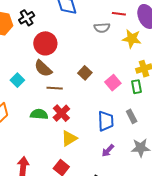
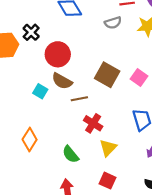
brown square: (85, 73) -> (107, 75), size x1.6
cyan square: (17, 80) -> (40, 91), moved
green semicircle: (39, 114) -> (71, 154), moved, turned -120

